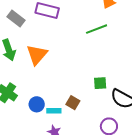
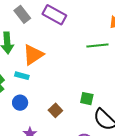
cyan rectangle: (54, 111) -> (22, 76), moved

